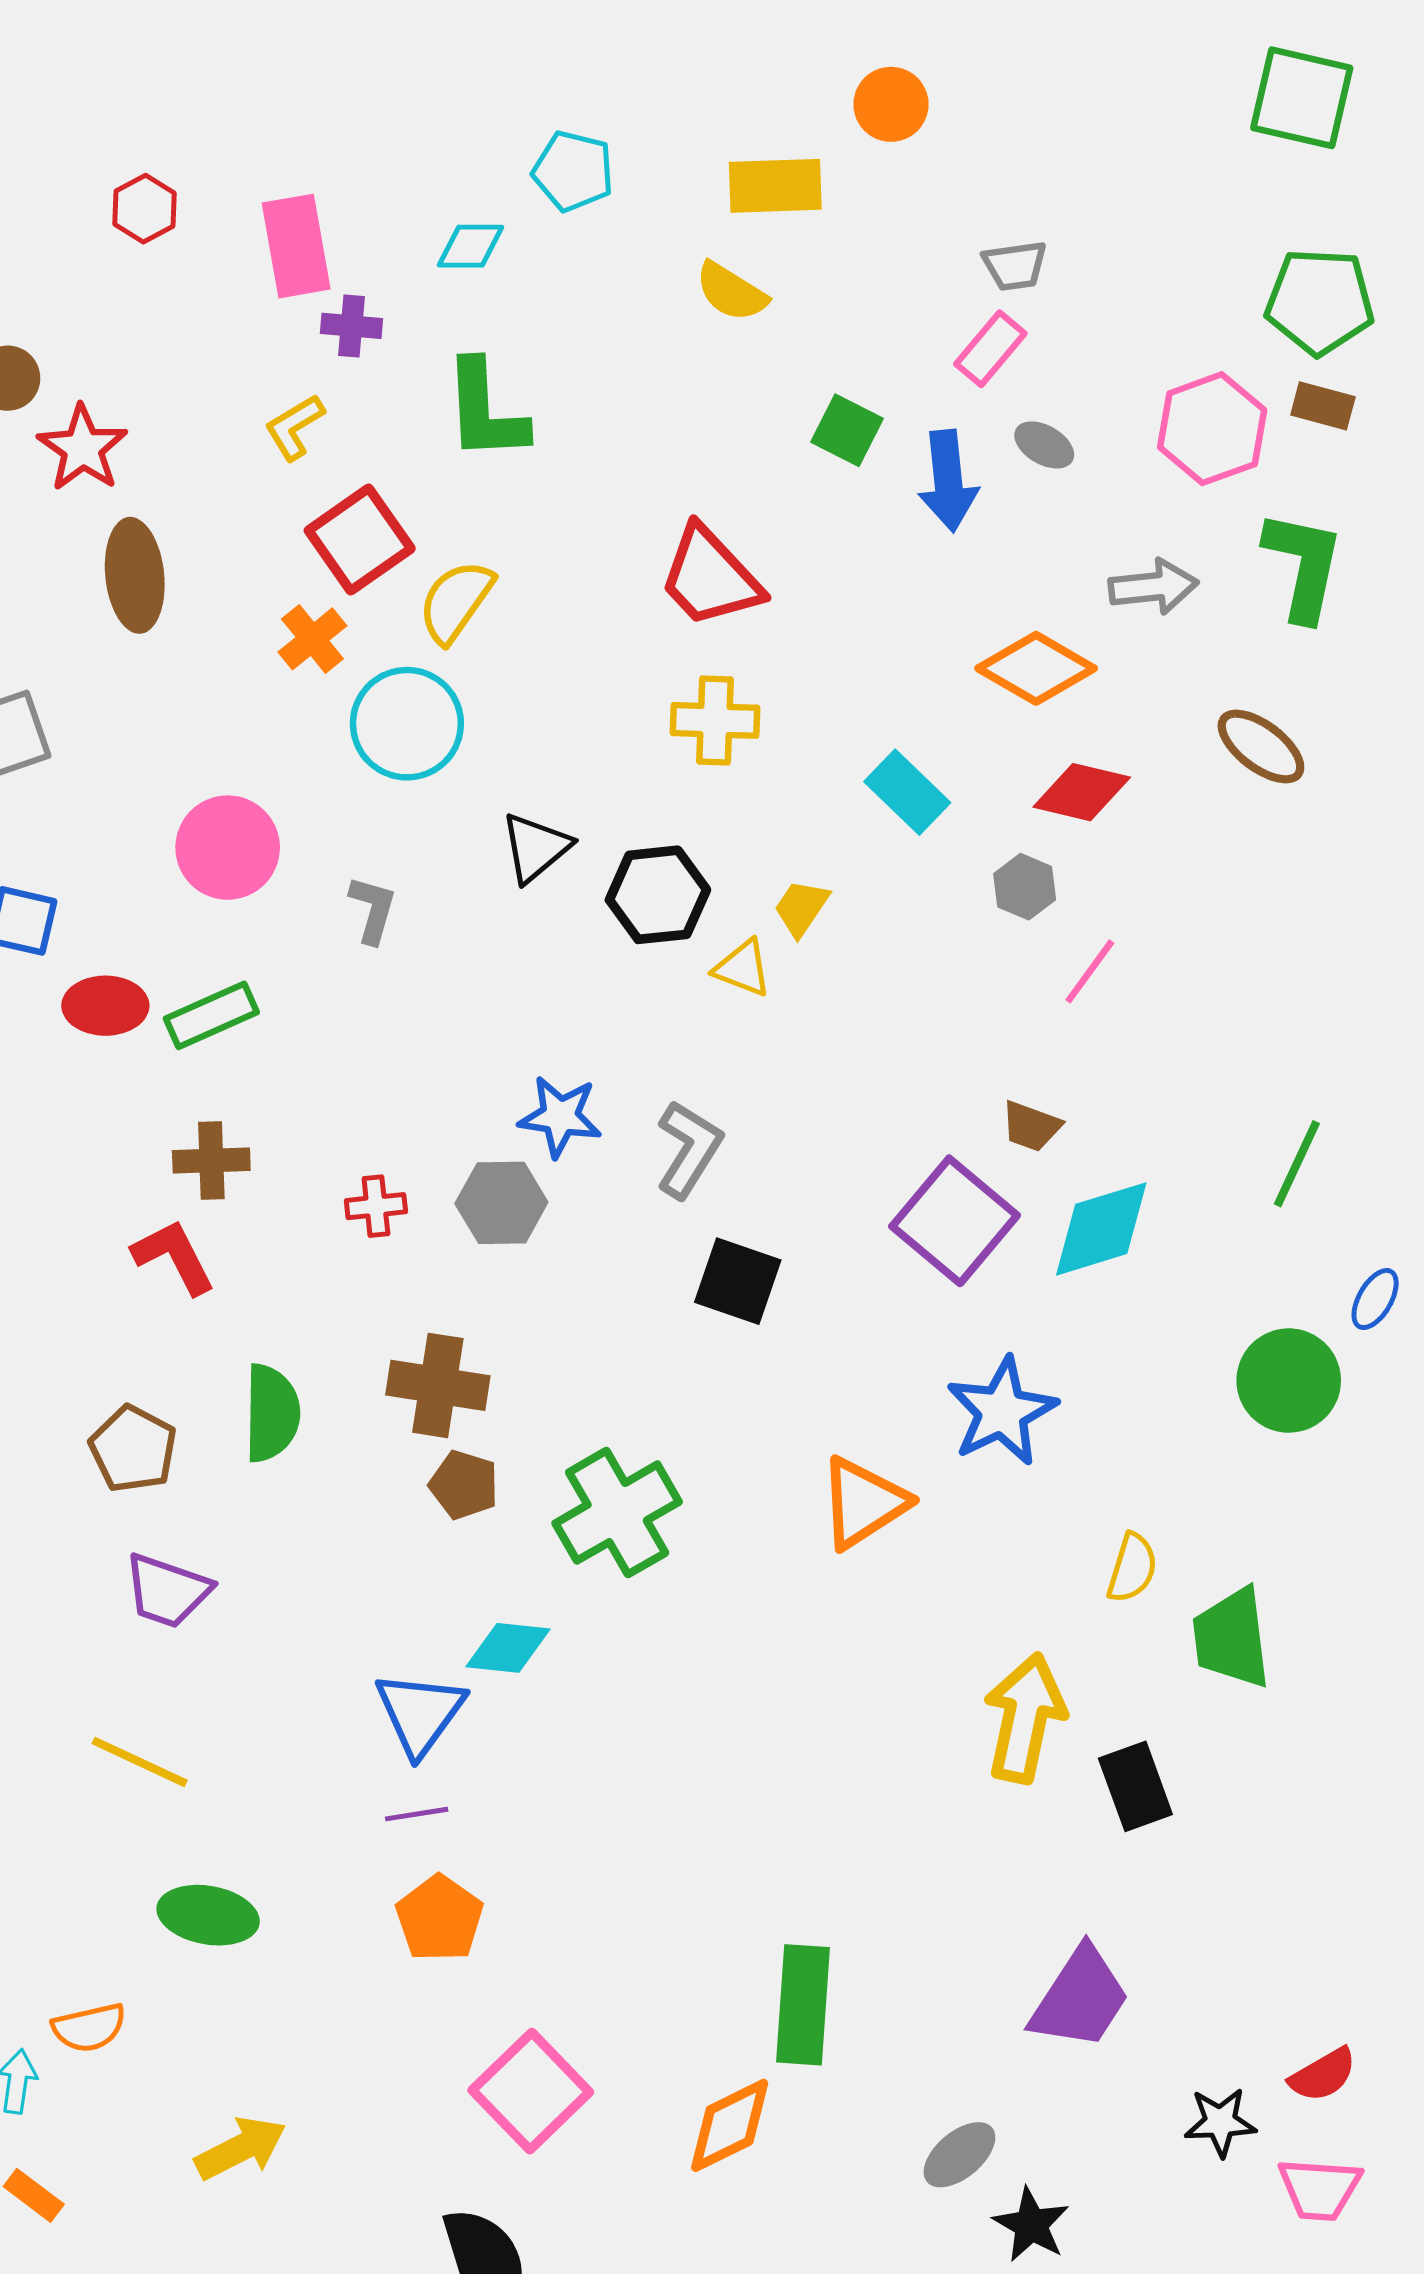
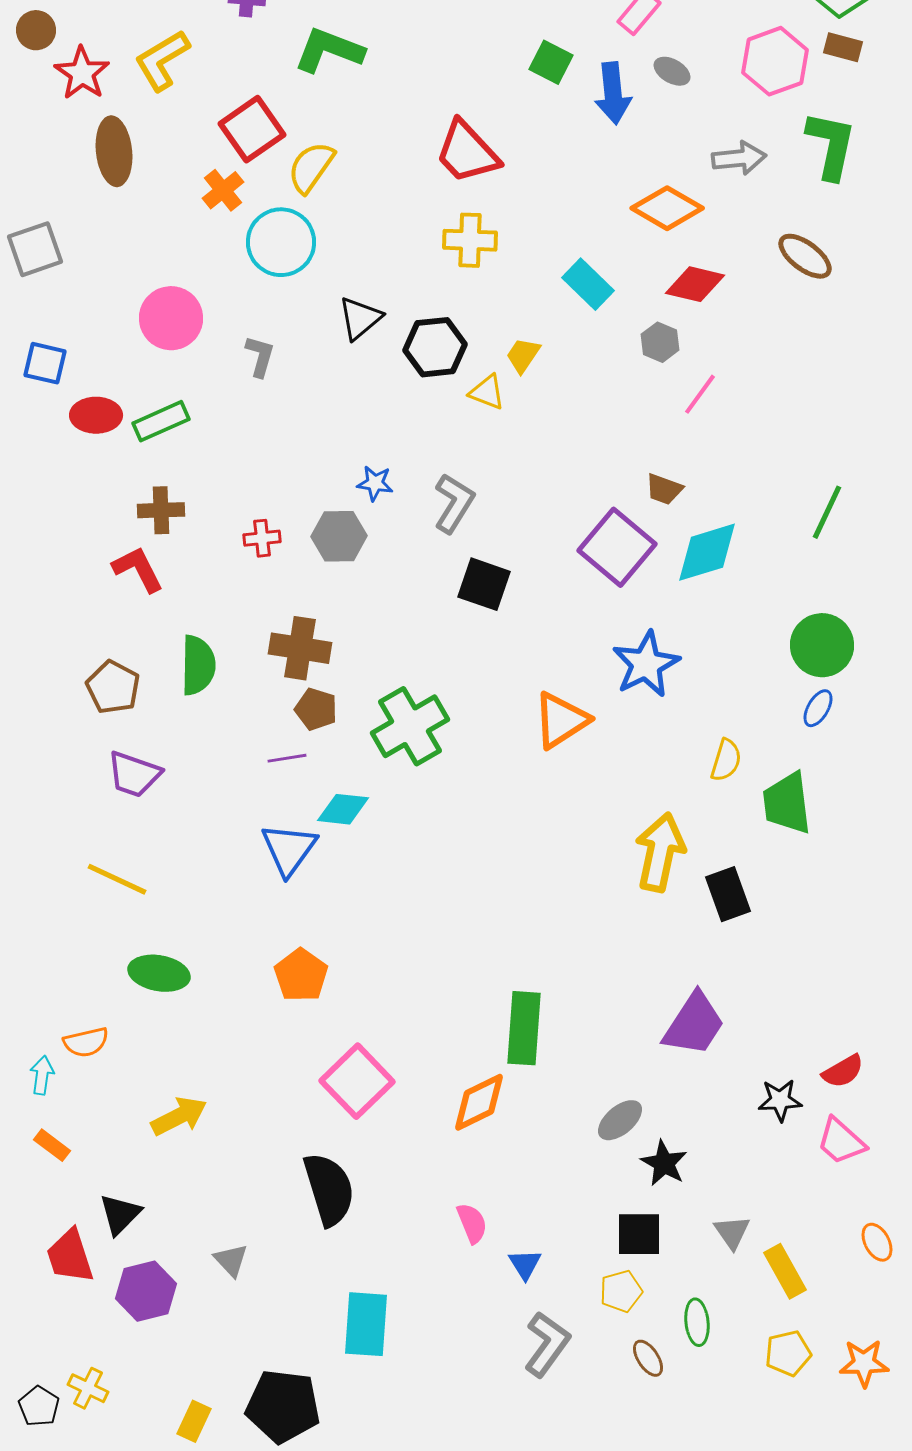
green L-shape: (485, 411) -> (329, 50), turned 114
yellow L-shape: (294, 427) -> (162, 60), moved, size x1.5
blue star: (560, 1116) -> (375, 483), size x0.7
blue ellipse: (1375, 1299) -> (818, 708), moved
purple line: (417, 1814) -> (287, 758), moved
pink trapezoid: (1320, 2189) -> (841, 1141), turned 38

